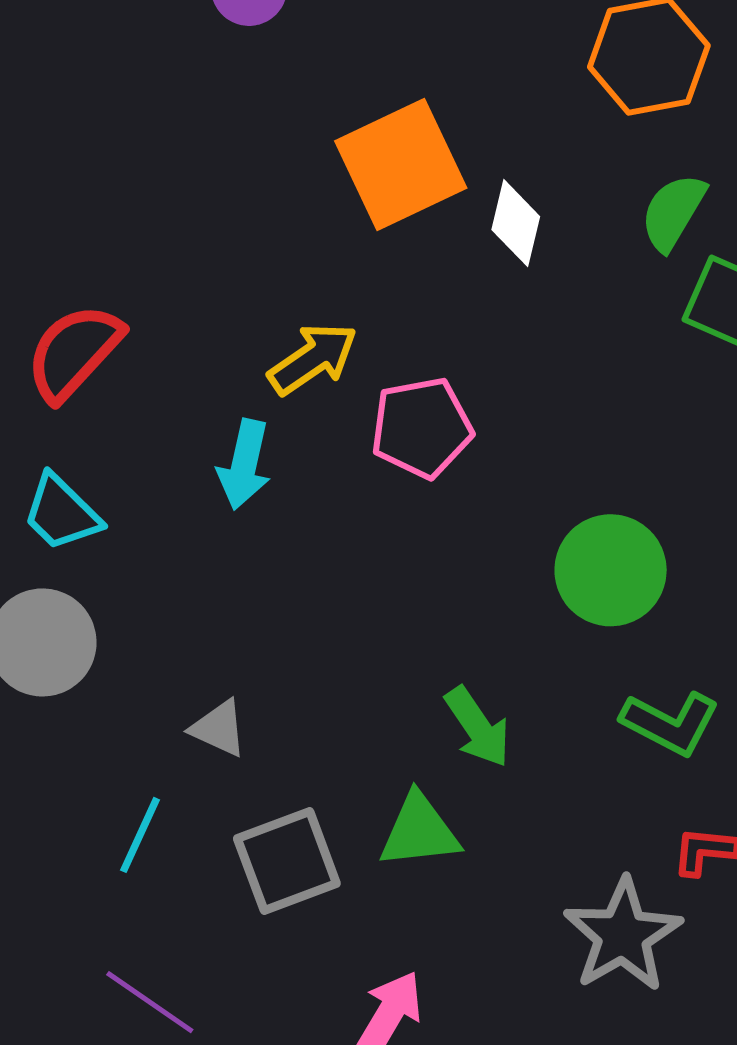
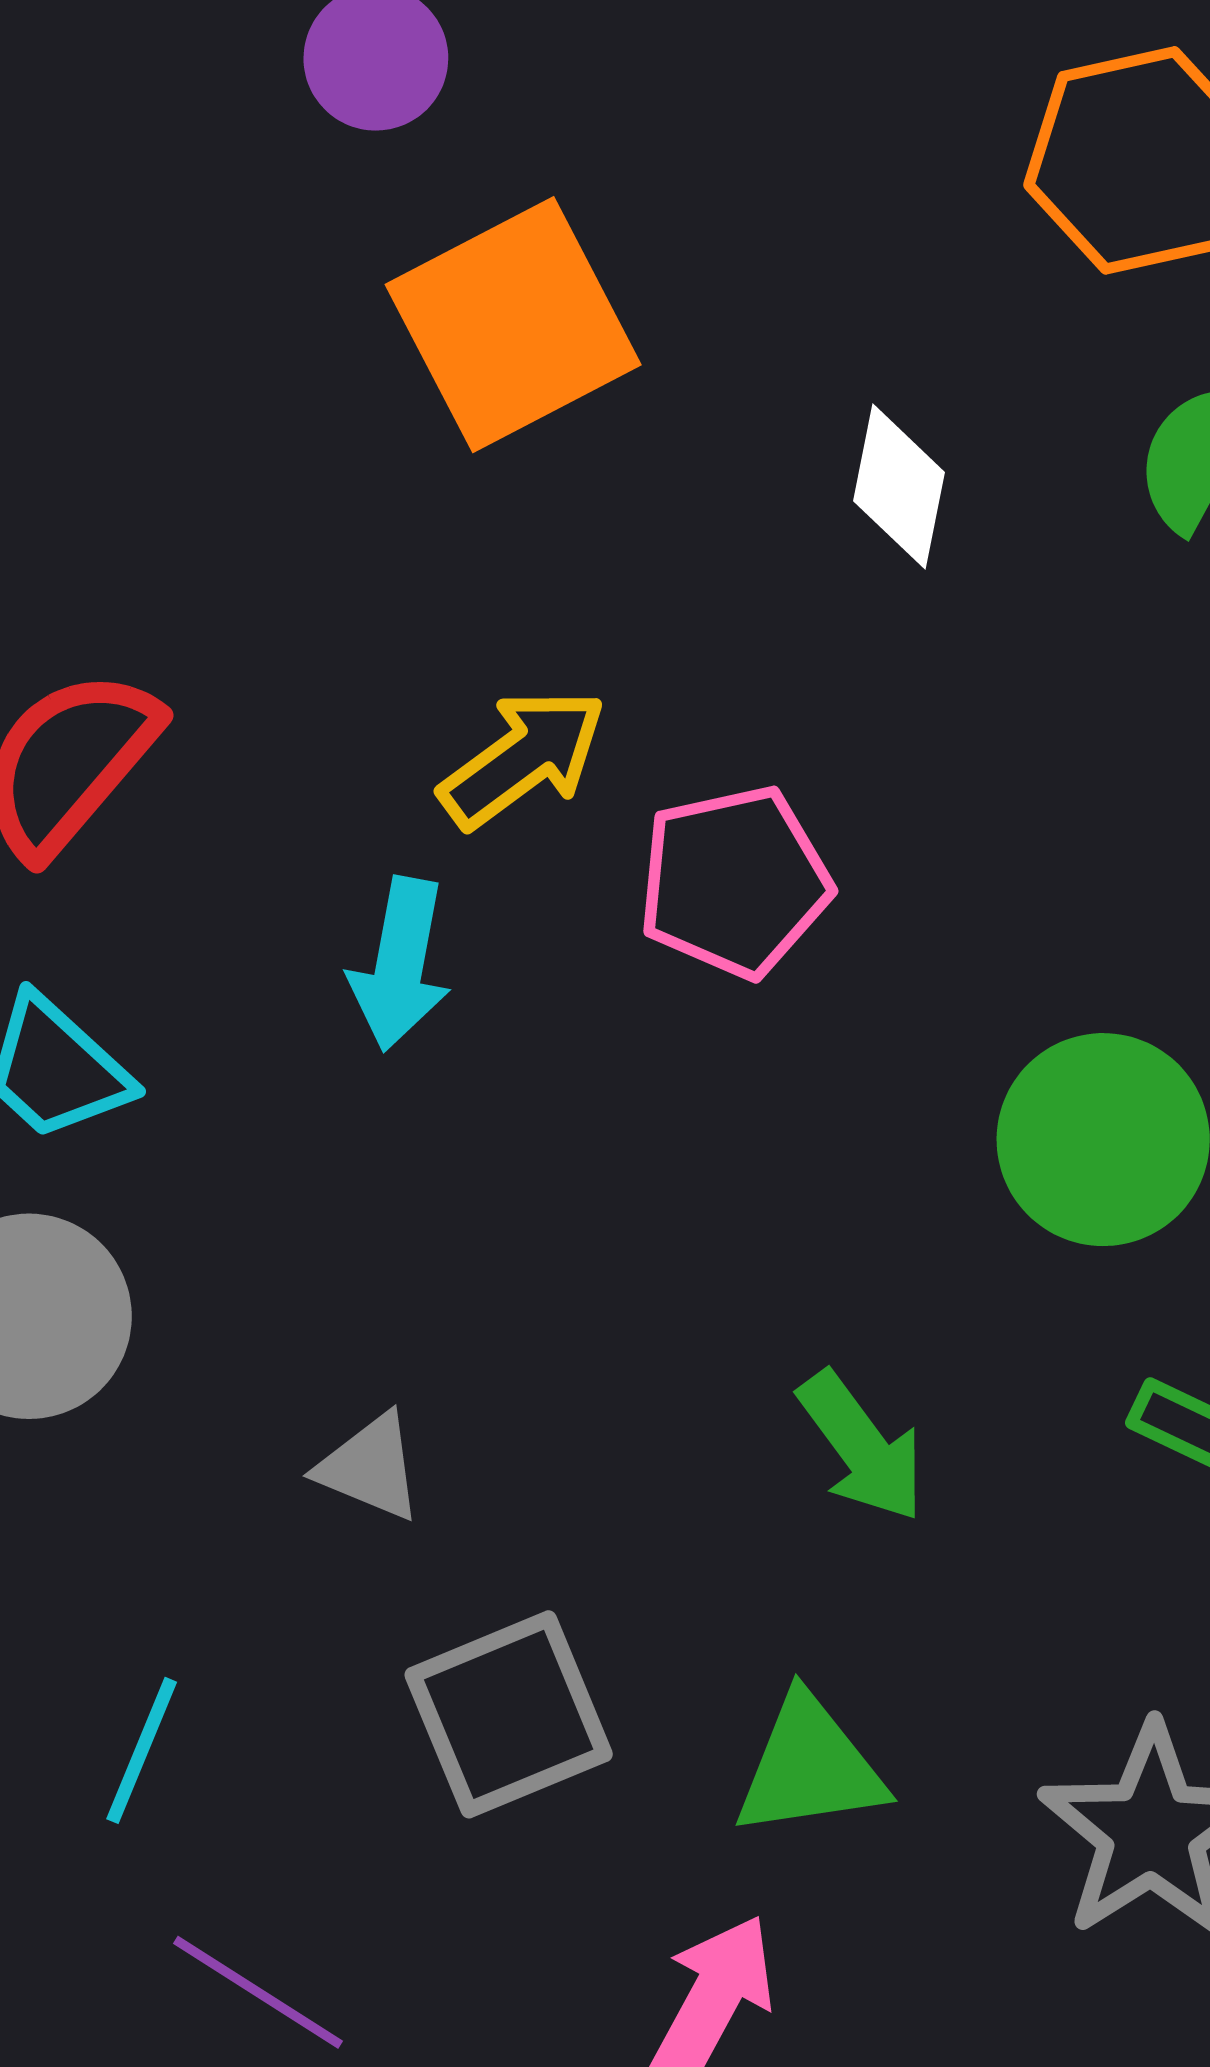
orange square: (401, 164) -> (513, 325), moved
green triangle: (419, 831) -> (810, 1767), moved
cyan line: (140, 835) -> (142, 1750), moved

